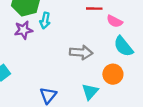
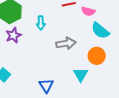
cyan arrow: (45, 21) -> (41, 23), moved

